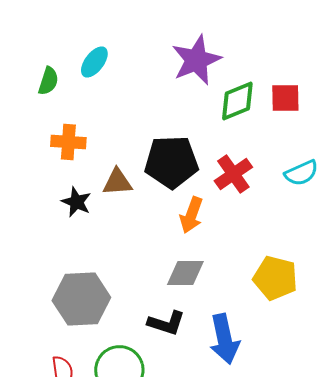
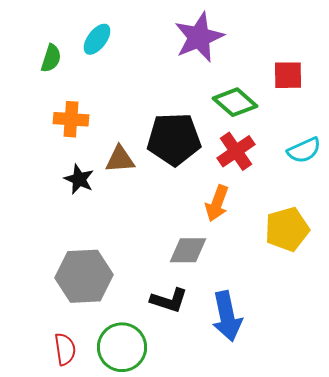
green diamond: (237, 101) -> (235, 102), moved, turned 63
orange arrow: (191, 215) -> (217, 203), moved
yellow pentagon: (275, 278) -> (287, 229), moved, turned -30

